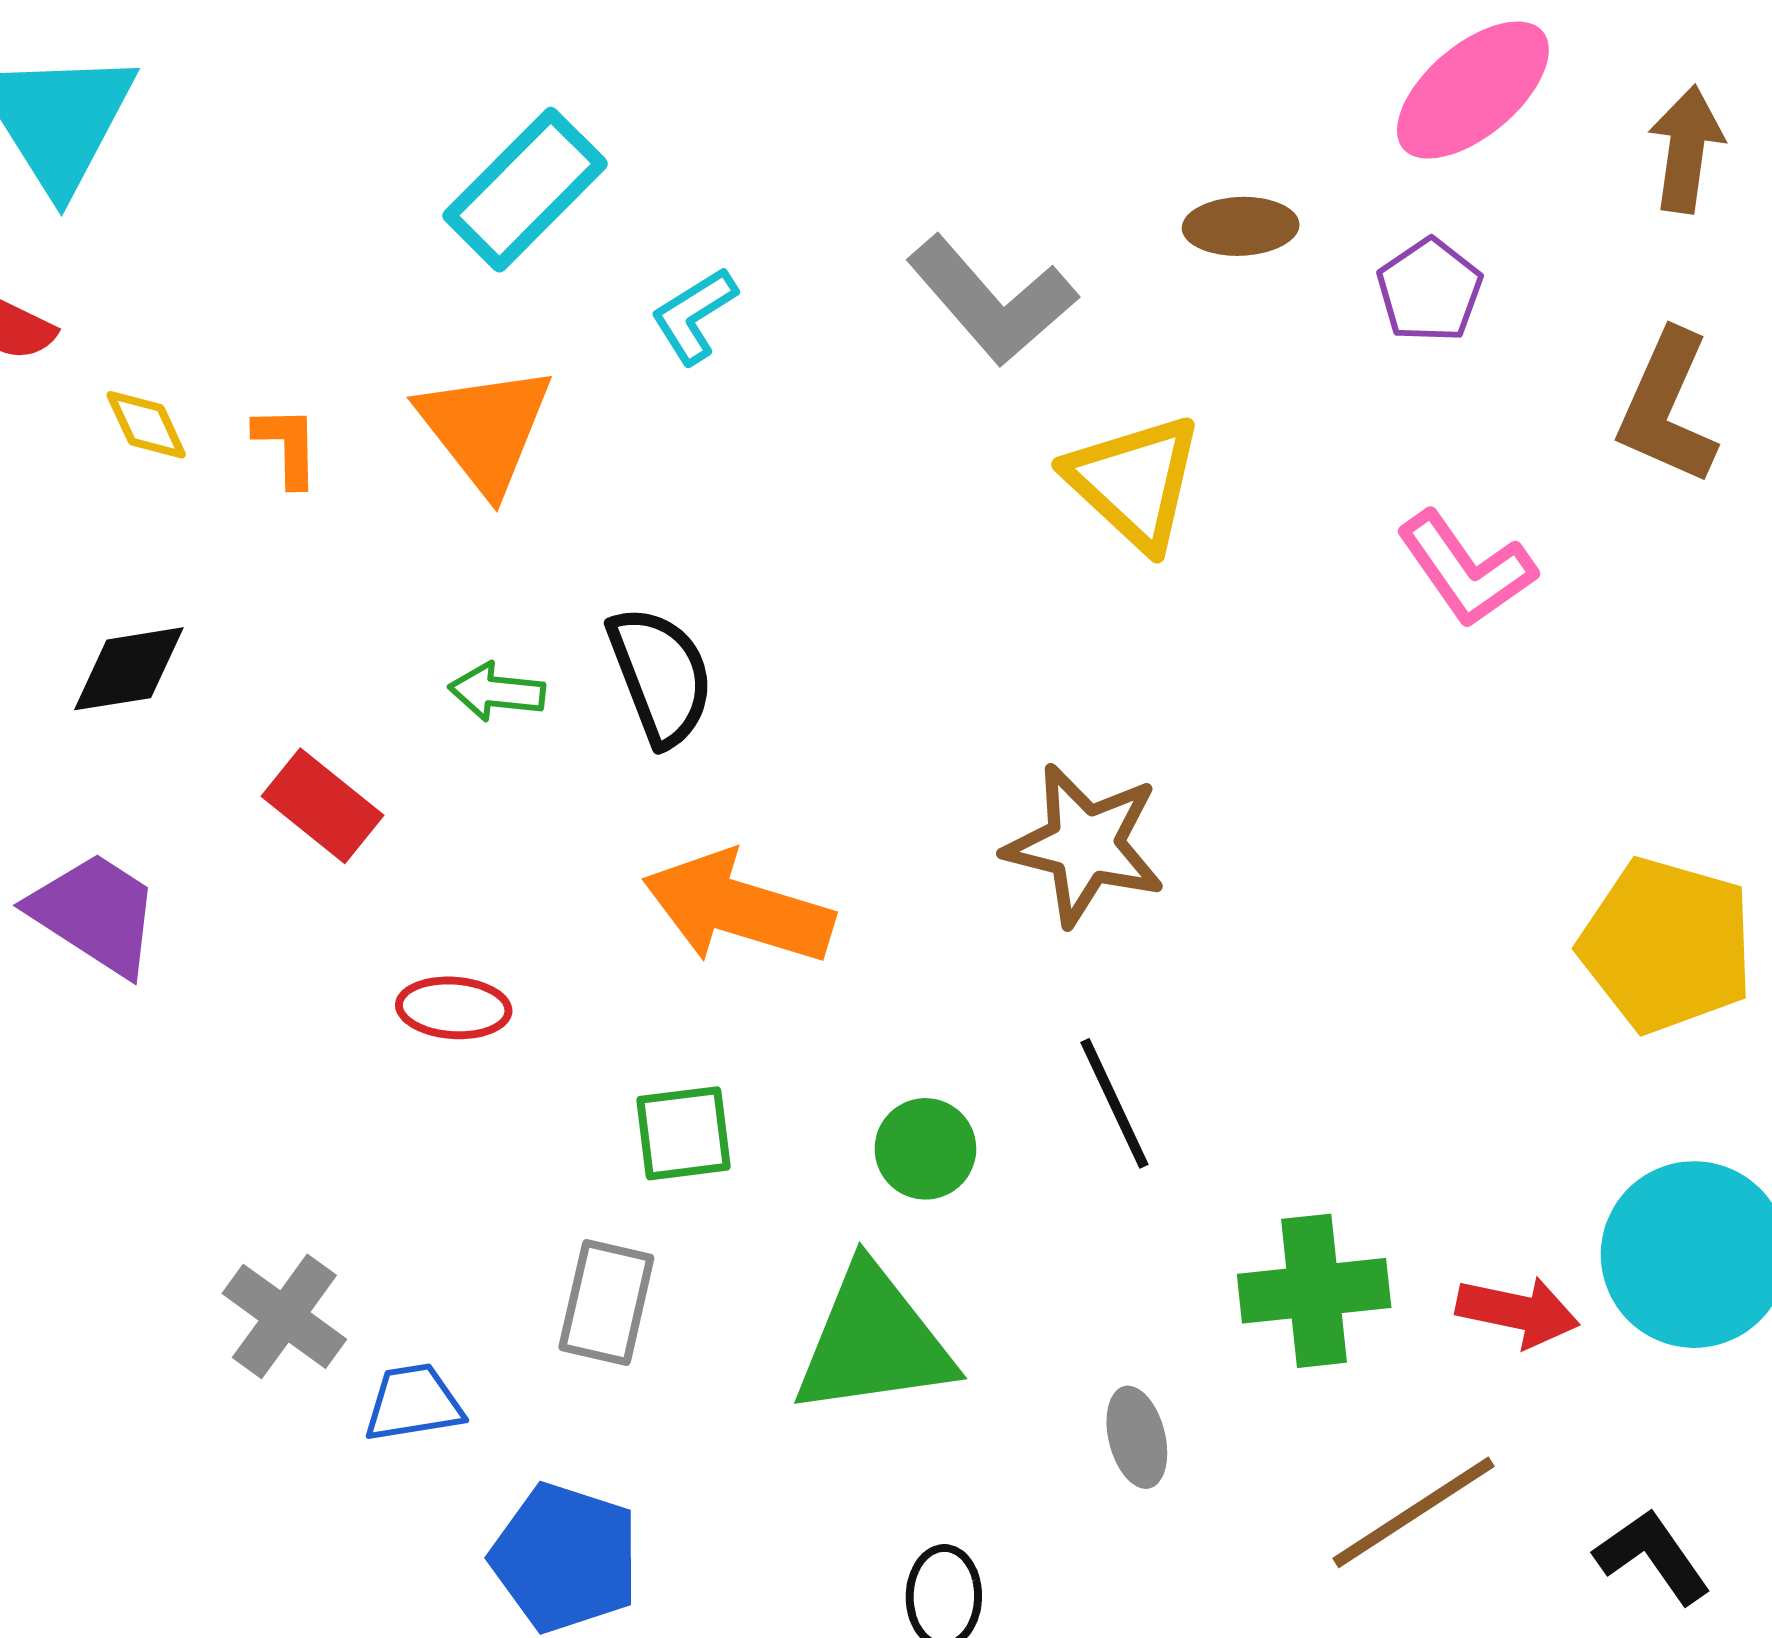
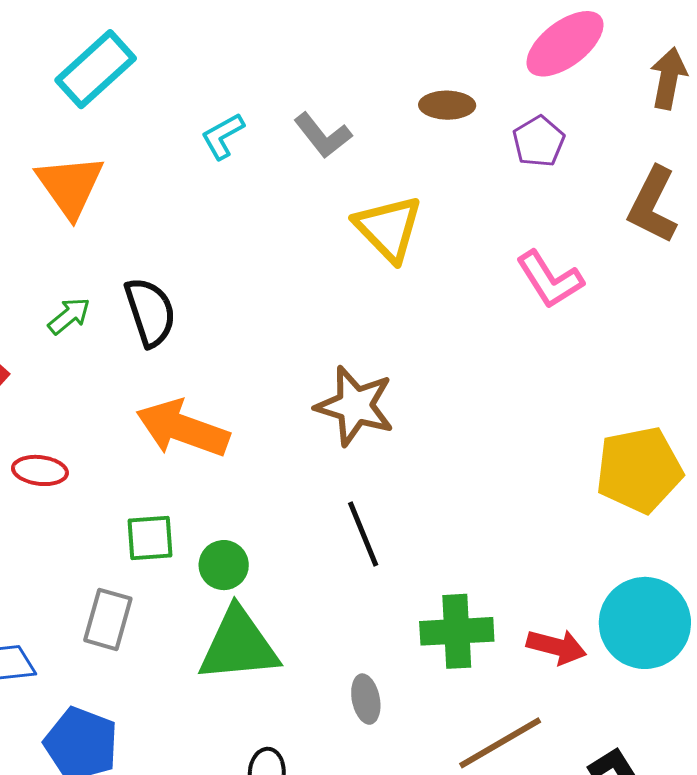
gray L-shape: (992, 300) -> (323, 135), size x0.7
cyan L-shape: (694, 315) -> (223, 136), moved
green arrow: (497, 692) -> (69, 316), turned 132
yellow pentagon: (1667, 945) -> (639, 470), turned -30
green circle: (925, 1149) -> (224, 565), moved

